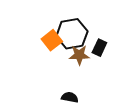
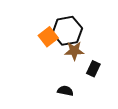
black rectangle: (99, 48) -> (93, 69), moved

